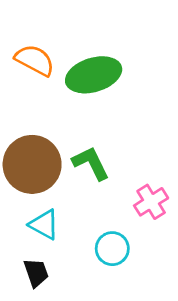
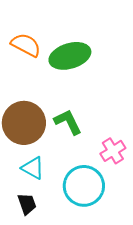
cyan circle: (112, 249) -> (84, 186), size x1.6

